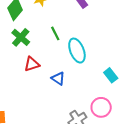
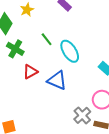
blue triangle: (58, 78) -> (57, 80), size x1.5

